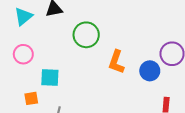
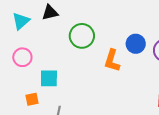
blue circle: (150, 71) -> (136, 44), moved

